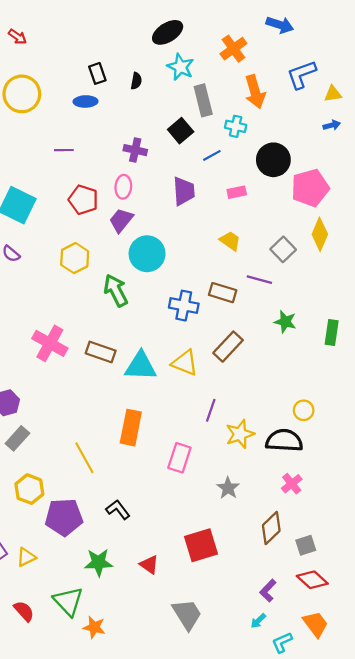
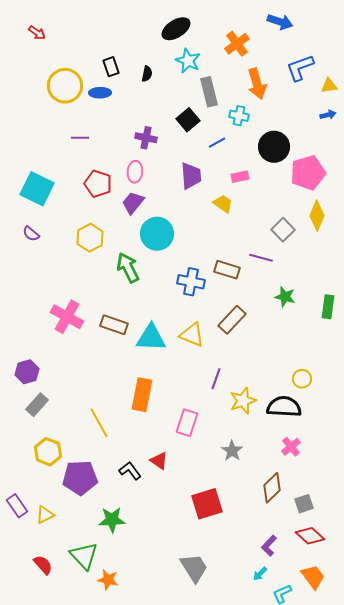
yellow circle: (22, 94) -> (65, 86), moved
yellow trapezoid: (230, 241) -> (223, 204), moved
red triangle: (149, 565) -> (159, 461), moved

